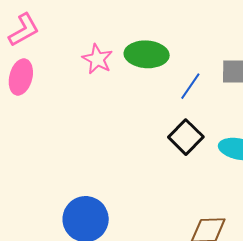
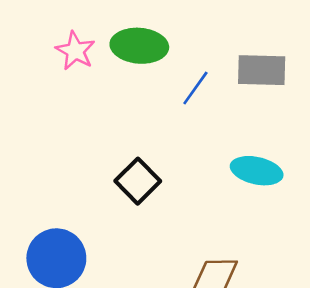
black square: (186, 137) -> (138, 181), moved

